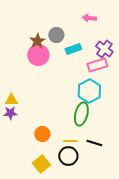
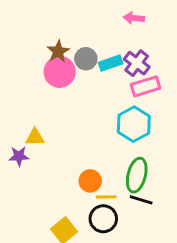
gray circle: (56, 35) -> (86, 59), moved
purple cross: (104, 49) -> (137, 63), moved
yellow triangle: (11, 100) -> (35, 137), moved
green ellipse: (81, 114) -> (137, 175), moved
orange circle: (42, 134) -> (90, 181), moved

